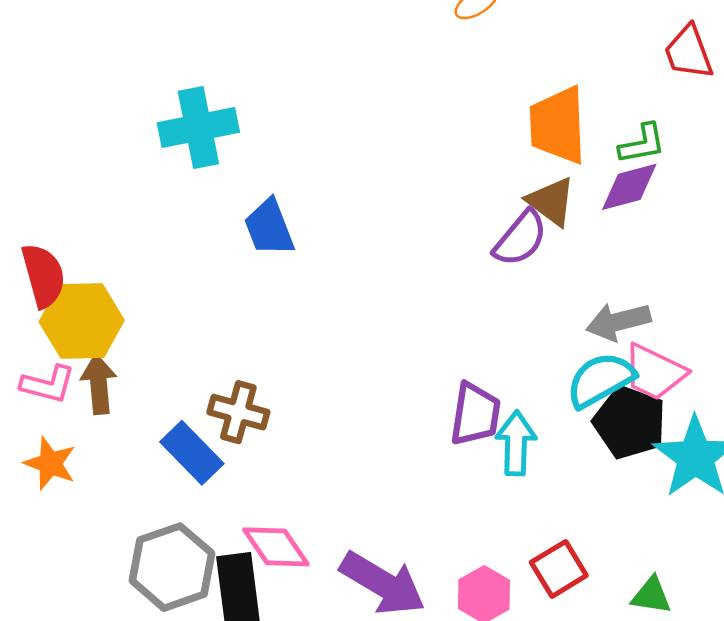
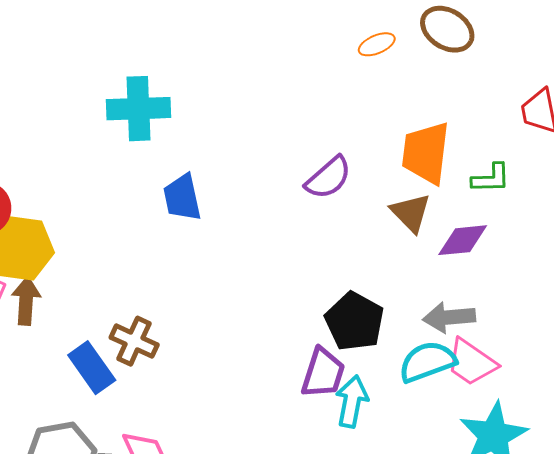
purple diamond: (629, 187) -> (463, 240), moved
purple semicircle: (520, 238) -> (328, 178), moved
black pentagon: (630, 422) -> (354, 321), moved

